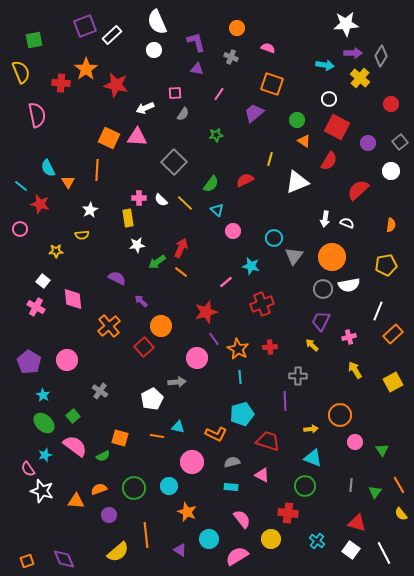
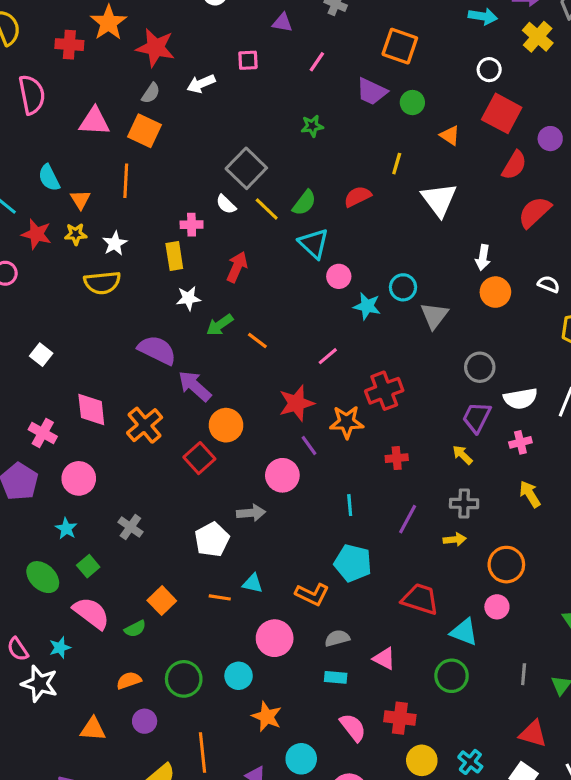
purple trapezoid: (254, 113) -> (372, 92), turned -115
gray semicircle: (183, 114) -> (151, 93), moved
green circle: (297, 120) -> (412, 103), moved
pink triangle: (137, 137) -> (94, 121), moved
red semicircle: (329, 161) -> (514, 165), moved
white triangle: (297, 182) -> (439, 200), turned -45
white semicircle: (161, 200) -> (226, 204), moved
yellow line: (185, 203) -> (267, 209), moved
cyan triangle: (217, 210) -> (314, 243), size x1.5
white semicircle: (347, 223) -> (549, 284), moved
yellow semicircle: (82, 235) -> (102, 283), size x1.6
red arrow: (181, 248) -> (237, 267), moved
yellow star: (56, 251) -> (76, 234), moved
orange circle: (332, 257) -> (495, 292), moved, size x0.7
cyan star: (251, 266) -> (367, 306), moved
purple semicircle: (117, 278) -> (157, 350), size x1.4
white semicircle: (349, 285) -> (520, 399), moved
pink diamond: (73, 299) -> (91, 410), moved
purple arrow: (141, 301) -> (195, 386), size x1.6
pink cross: (36, 307) -> (43, 433), moved
orange star: (238, 349) -> (347, 422), moved, turned -30
gray cross: (298, 376) -> (464, 503), moved
cyan star: (43, 395) -> (66, 529), moved
purple line: (285, 401) -> (408, 519), moved, turned 30
cyan pentagon: (242, 414) -> (353, 563), turned 30
yellow arrow: (311, 429) -> (455, 540), moved
orange square: (120, 438) -> (162, 601), turned 30
red trapezoid: (268, 441) -> (420, 599), moved
pink circle: (355, 442) -> (497, 607), moved
cyan star: (45, 455) -> (60, 648), moved
orange triangle: (76, 501) -> (93, 729), moved
red cross: (288, 513) -> (400, 718), moved
yellow circle: (271, 539) -> (422, 760), moved

